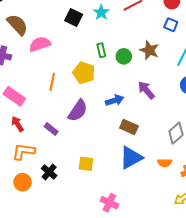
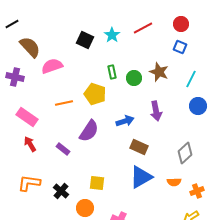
orange line: (52, 82) -> (64, 103), turned 66
purple arrow: (146, 90) -> (156, 111), turned -150
orange L-shape: (24, 152) -> (29, 183), moved
orange circle: (23, 182) -> (85, 208), moved

